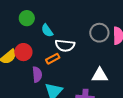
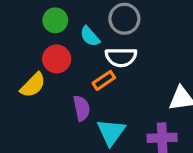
gray circle: (99, 33) -> (124, 19), moved
red circle: (23, 52) -> (57, 59), moved

